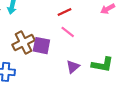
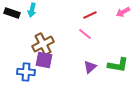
red line: (65, 12) -> (90, 15), moved
purple square: (41, 46) -> (44, 60), moved

